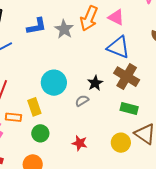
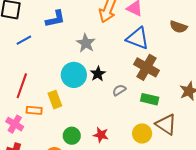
gray star: (64, 29) -> (86, 43), moved
black star: (95, 83) -> (98, 74), moved
gray semicircle: (82, 101) -> (119, 90), moved
green circle: (40, 133) -> (72, 136), moved

